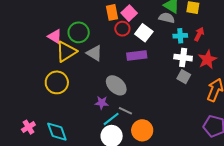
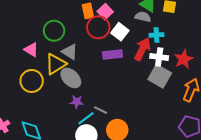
red circle: (122, 29) -> (98, 27), size x1.5
red arrow: (199, 34) -> (142, 49), moved, size x1.6
pink triangle: (55, 36) -> (31, 50), moved
yellow triangle: (66, 52) -> (56, 64), moved
gray square: (184, 77) -> (160, 76), size x1.6
gray ellipse: (116, 85) -> (71, 78), moved

